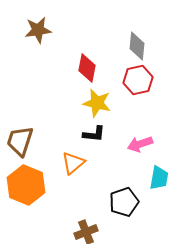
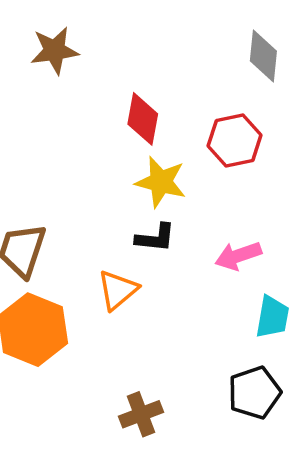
gray diamond: (137, 46) -> (263, 56), moved
black pentagon: (124, 202) -> (254, 393), moved

